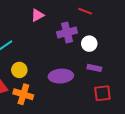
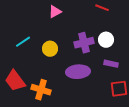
purple cross: (67, 32) -> (84, 43), moved
yellow circle: (19, 70) -> (50, 49), moved

